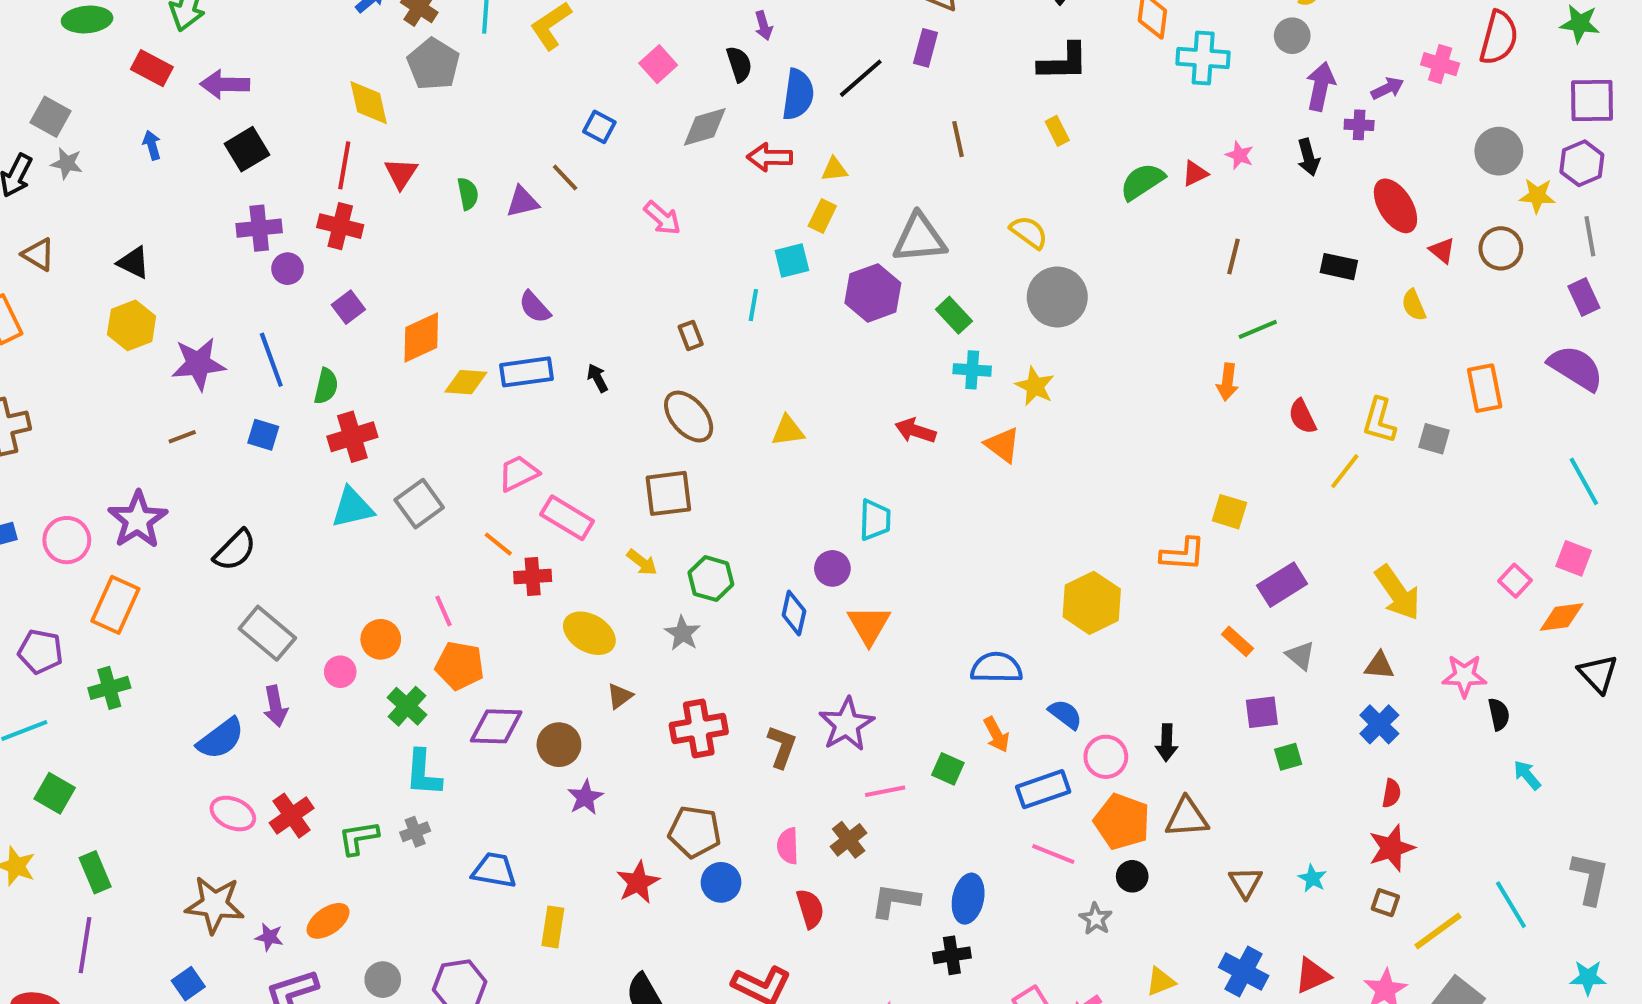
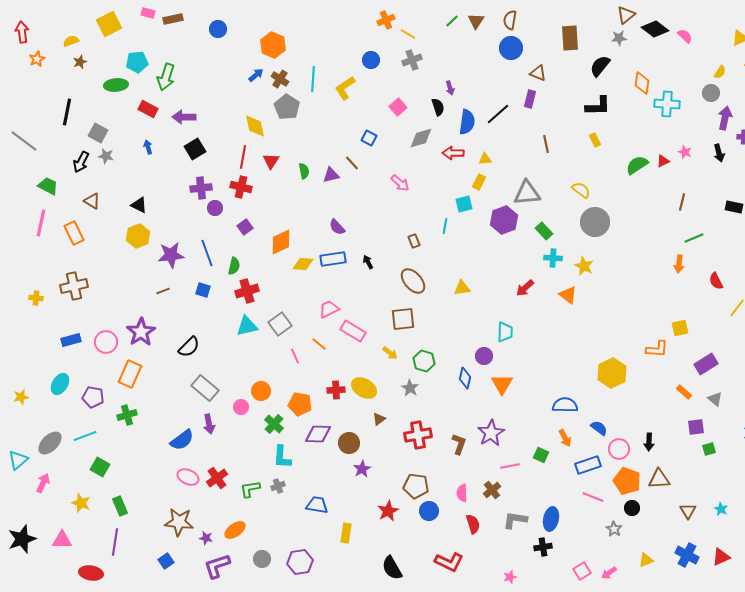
red arrow: (915, 431) -> (525, 288), turned -60
yellow square: (1229, 512) -> (680, 328), turned -30
red cross: (533, 577) -> (336, 390), moved
pink line: (444, 611) -> (295, 356), moved

